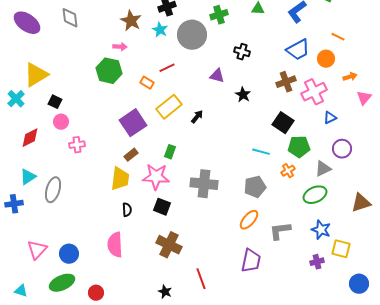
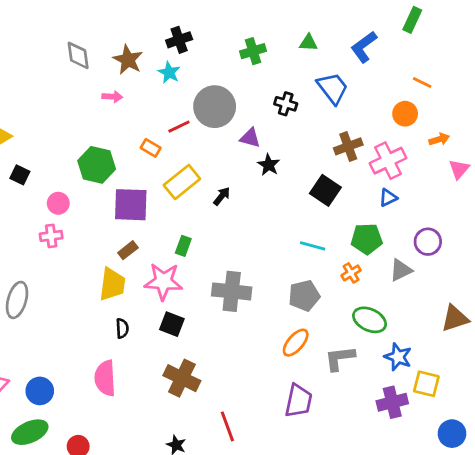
gray diamond: (70, 18) -> (78, 55), moved
gray circle: (192, 35) -> (215, 107), moved
blue trapezoid: (298, 50) -> (333, 88), moved, turned -100
green hexagon: (109, 71) -> (97, 165), moved
black star: (243, 95) -> (269, 165), moved
blue triangle: (330, 118) -> (388, 198), moved
pink circle: (61, 122) -> (58, 203), moved
purple square: (133, 123) -> (131, 205), turned 36
black square: (283, 123) -> (325, 190), moved
green ellipse: (315, 195) -> (370, 320), moved, turned 50
purple cross: (317, 262) -> (392, 402), size x1.5

